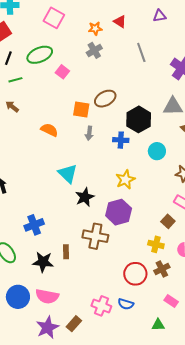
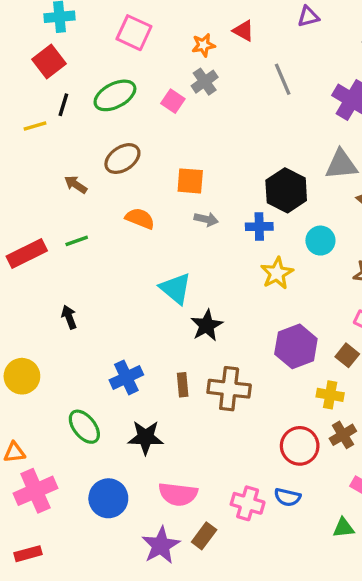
pink square: (62, 72) -> (173, 101), moved
green line: (15, 80) -> (77, 241), moved
brown ellipse: (105, 99) -> (122, 159), moved
gray arrow: (89, 133) -> (206, 219), turned -80
yellow star: (125, 180) -> (277, 273), moved
purple hexagon: (119, 212) -> (296, 346), moved
brown rectangle: (66, 252) -> (183, 385), moved
pink semicircle: (47, 296) -> (178, 494), moved

